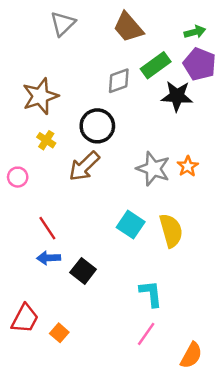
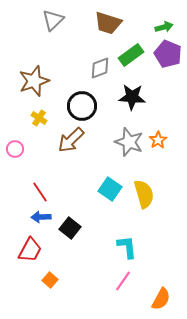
brown trapezoid: (128, 27) -> (108, 23), turned -32
black star: (177, 96) -> (132, 97), moved
red trapezoid: (25, 318) -> (30, 250), moved

